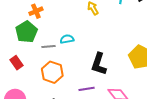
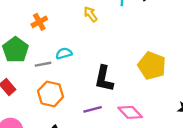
orange cross: (36, 11) -> (39, 22), moved

